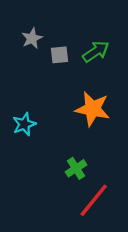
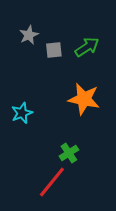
red line: (94, 200) -> (52, 182), moved

